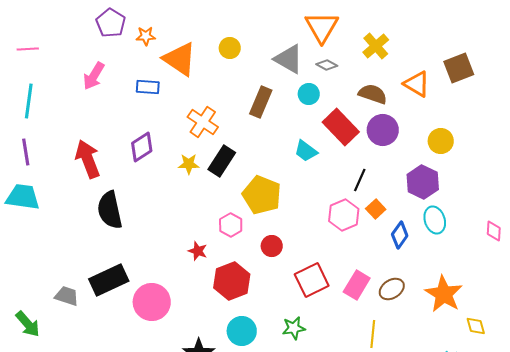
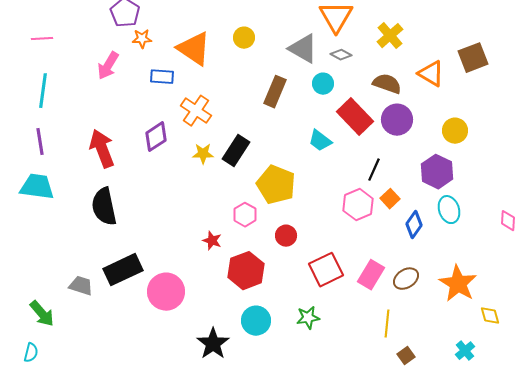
orange star: (146, 36) -> (142, 39), moved
orange cross: (203, 122) -> (196, 111), moved
black semicircle: (110, 210) -> (104, 207), moved

